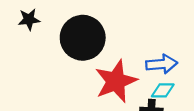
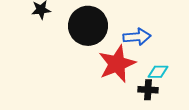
blue arrow: (162, 64) -> (137, 37), moved

